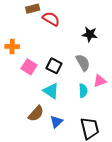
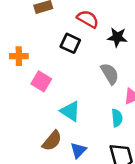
red semicircle: (51, 19) -> (88, 19), moved
black square: (54, 66) -> (70, 43), moved
cyan semicircle: (83, 91) -> (117, 118), moved

